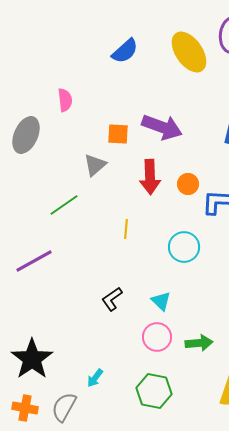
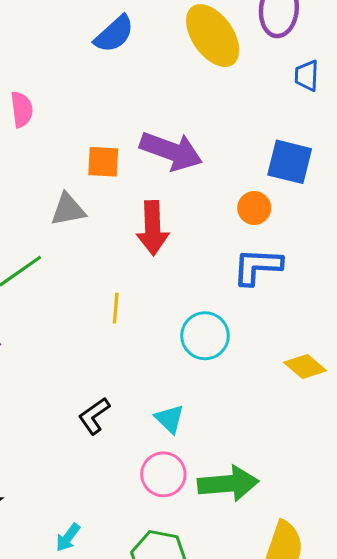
gray triangle: (95, 165) -> (68, 210), turned 30
orange circle: (188, 184) -> (254, 208), moved
green arrow: (199, 343) -> (228, 484), size x1.4

